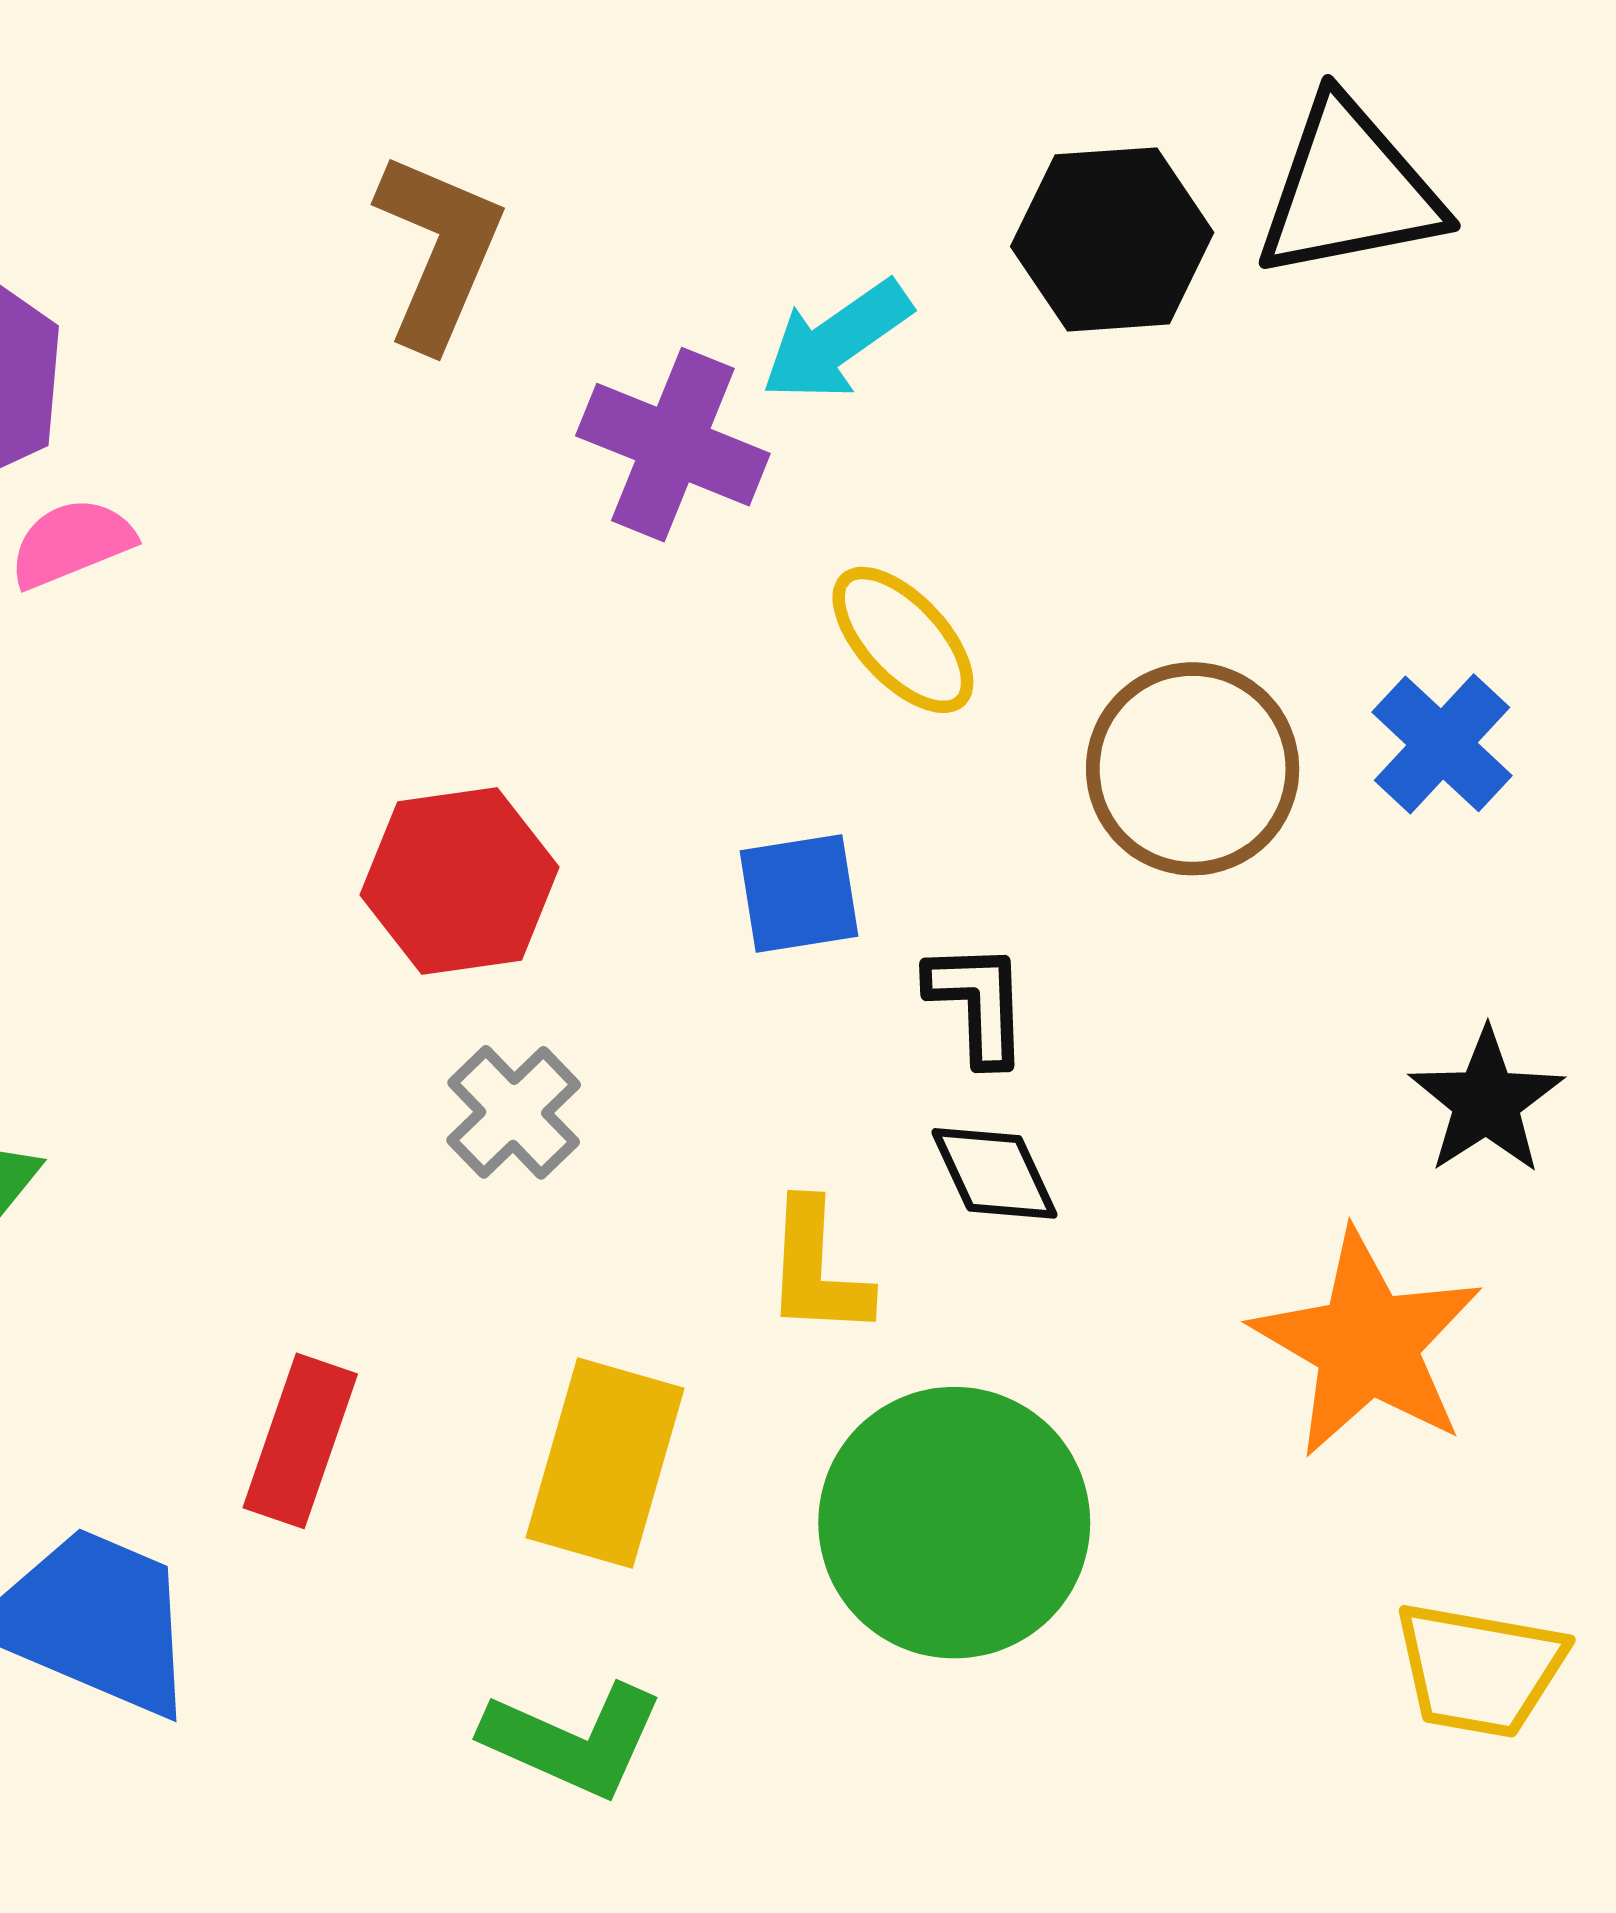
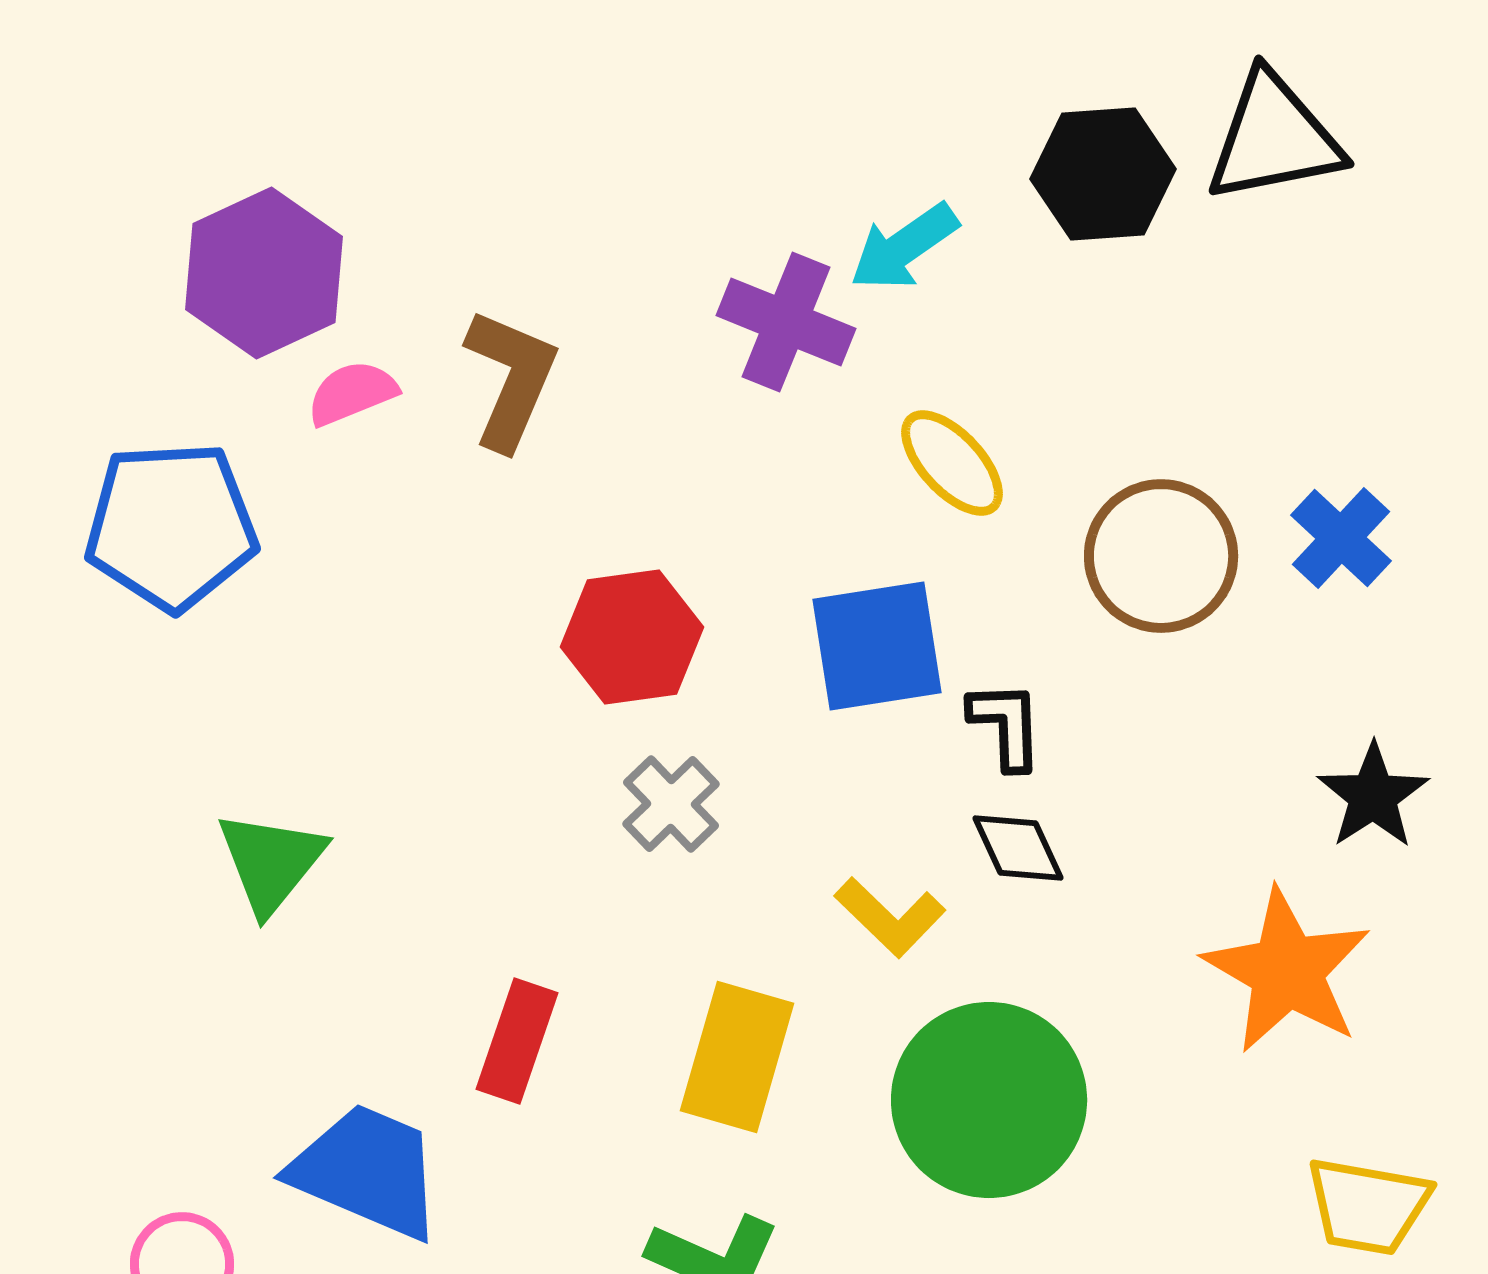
brown L-shape: (439, 251) -> (511, 379), moved
blue square: (799, 894) -> (877, 646), size x1.5
yellow L-shape: (817, 1269) -> (890, 917), turned -49

